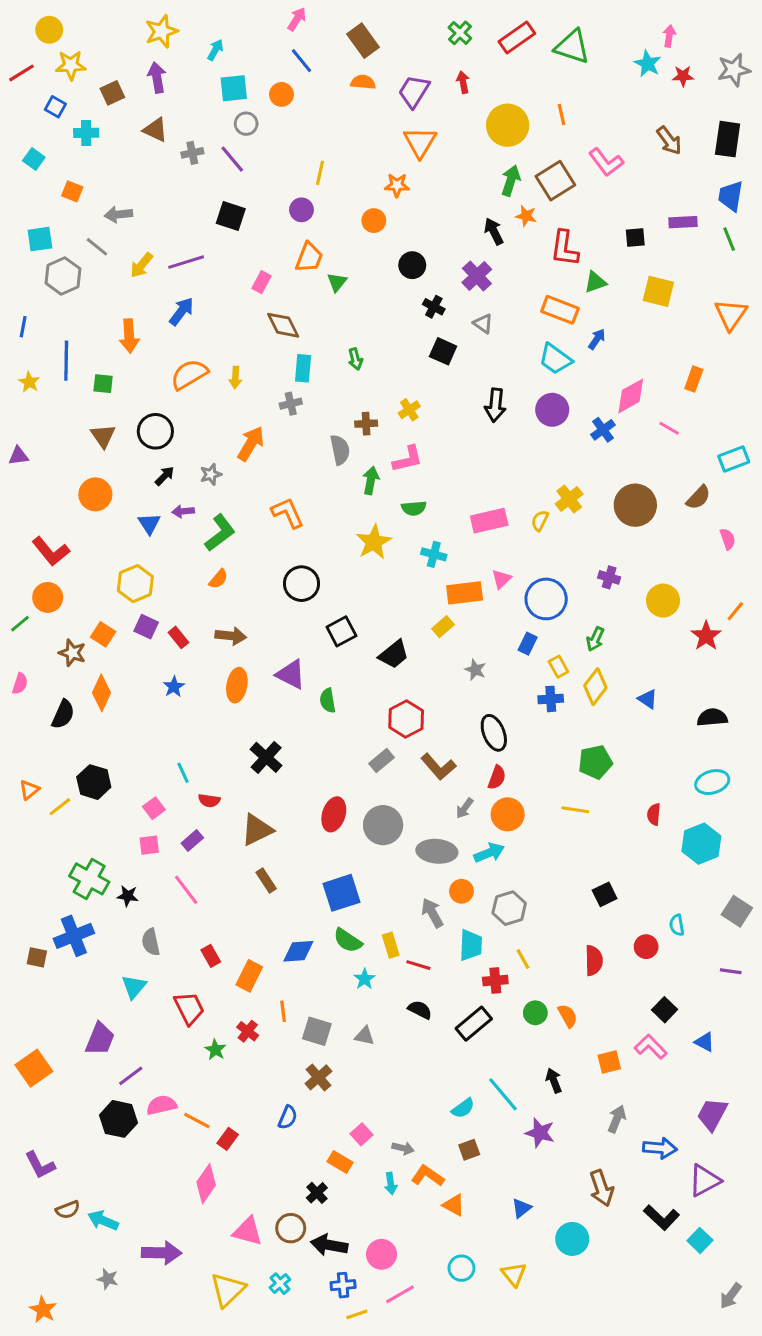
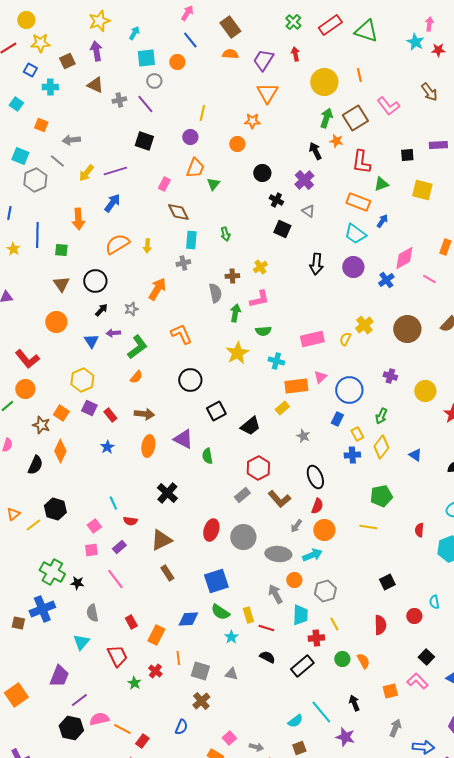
cyan square: (40, 239) -> (20, 156), turned 30

